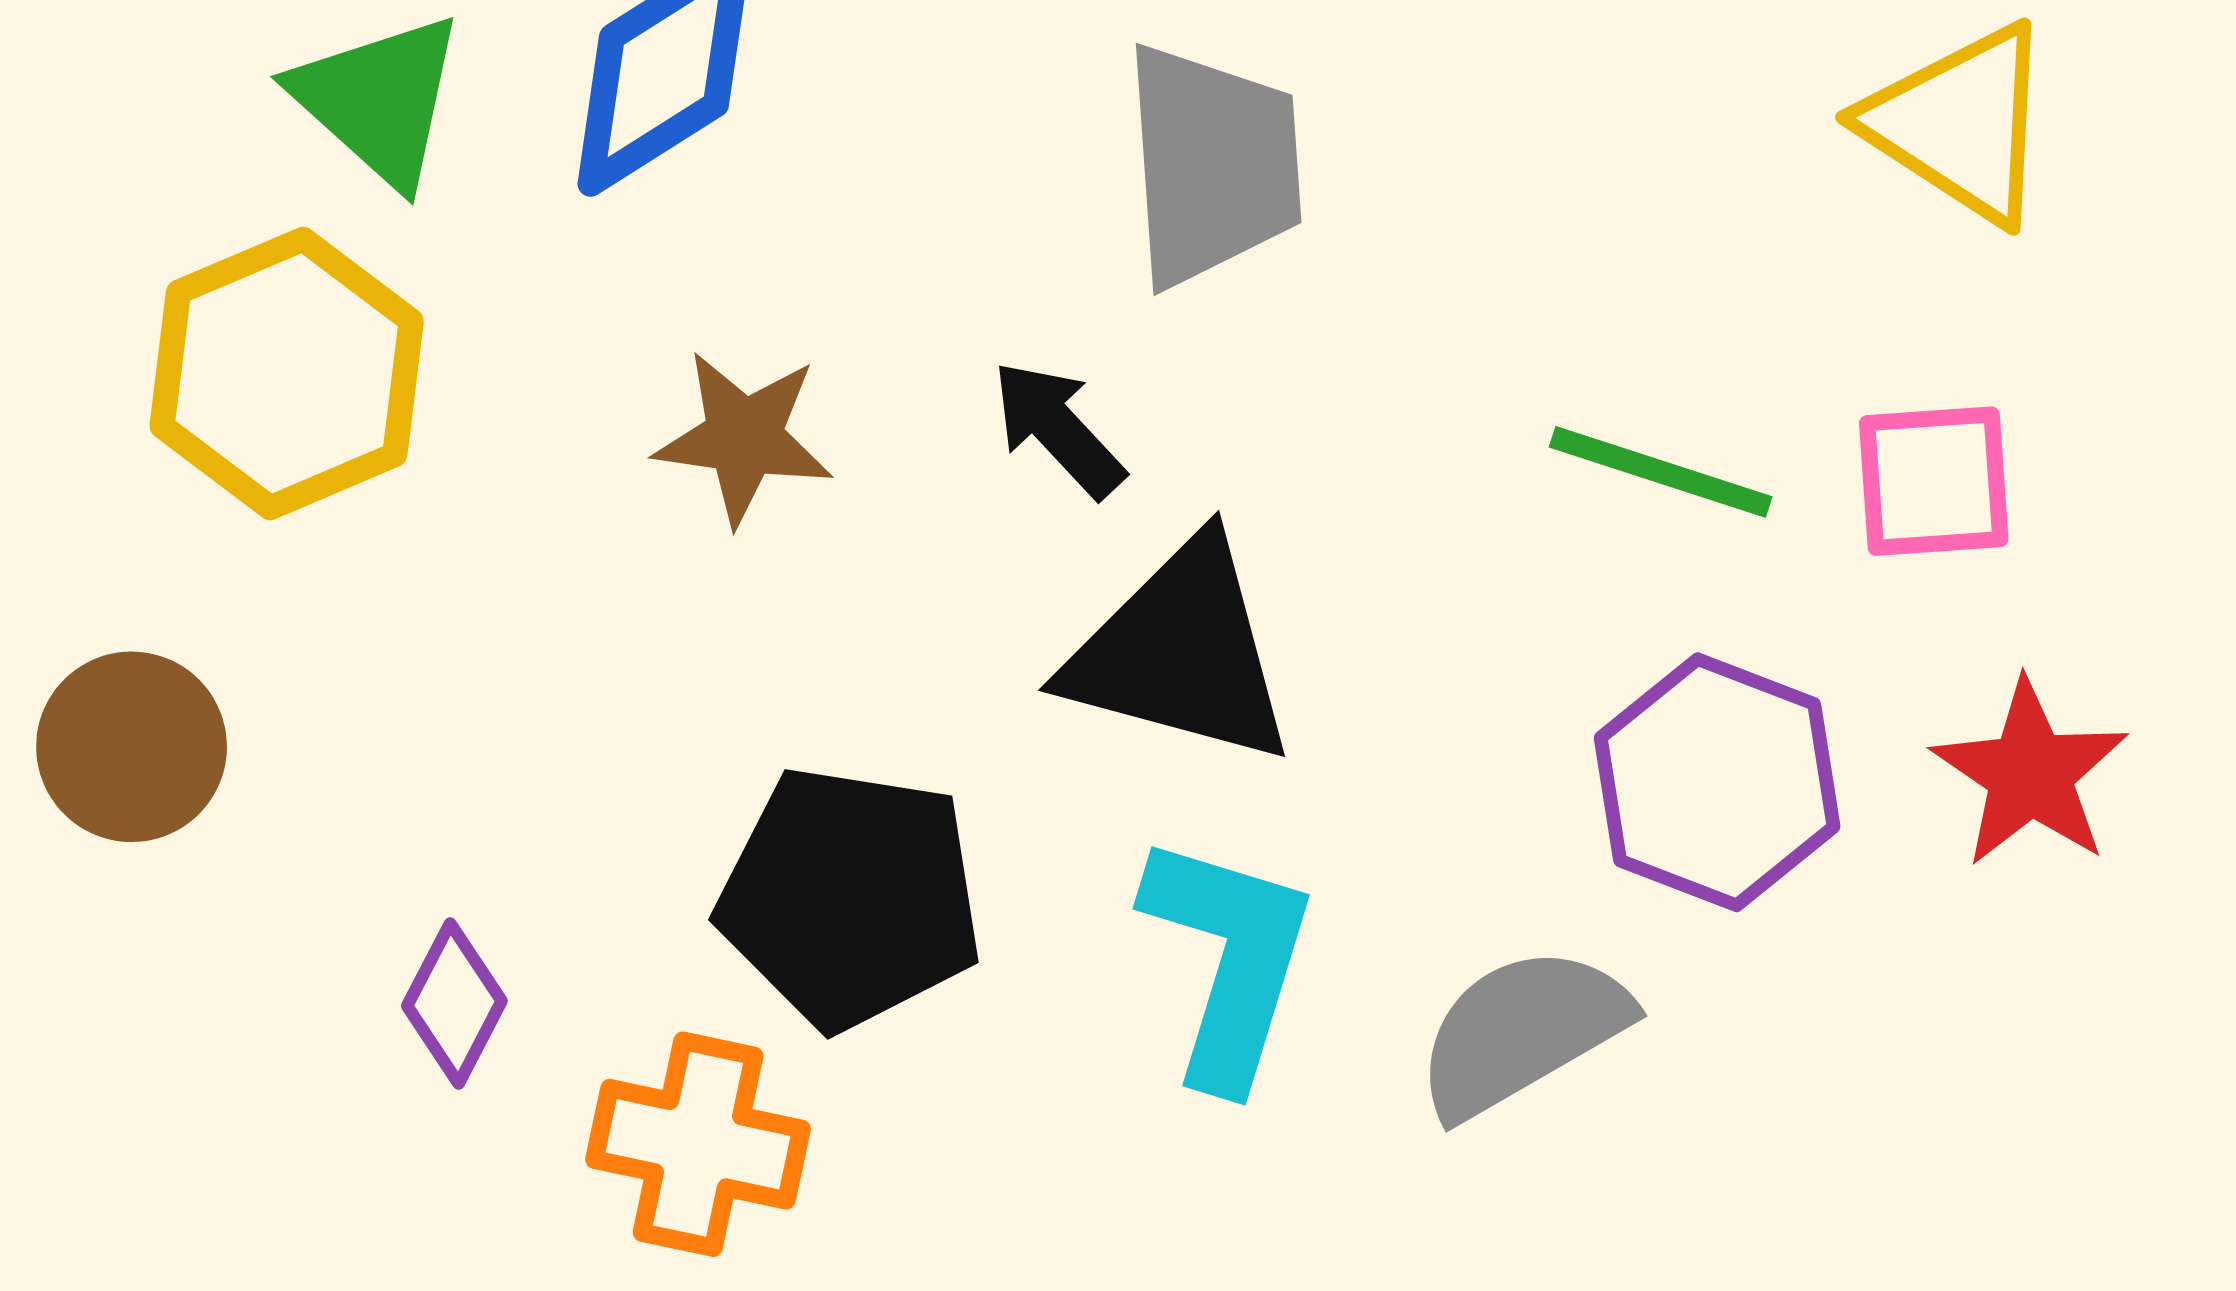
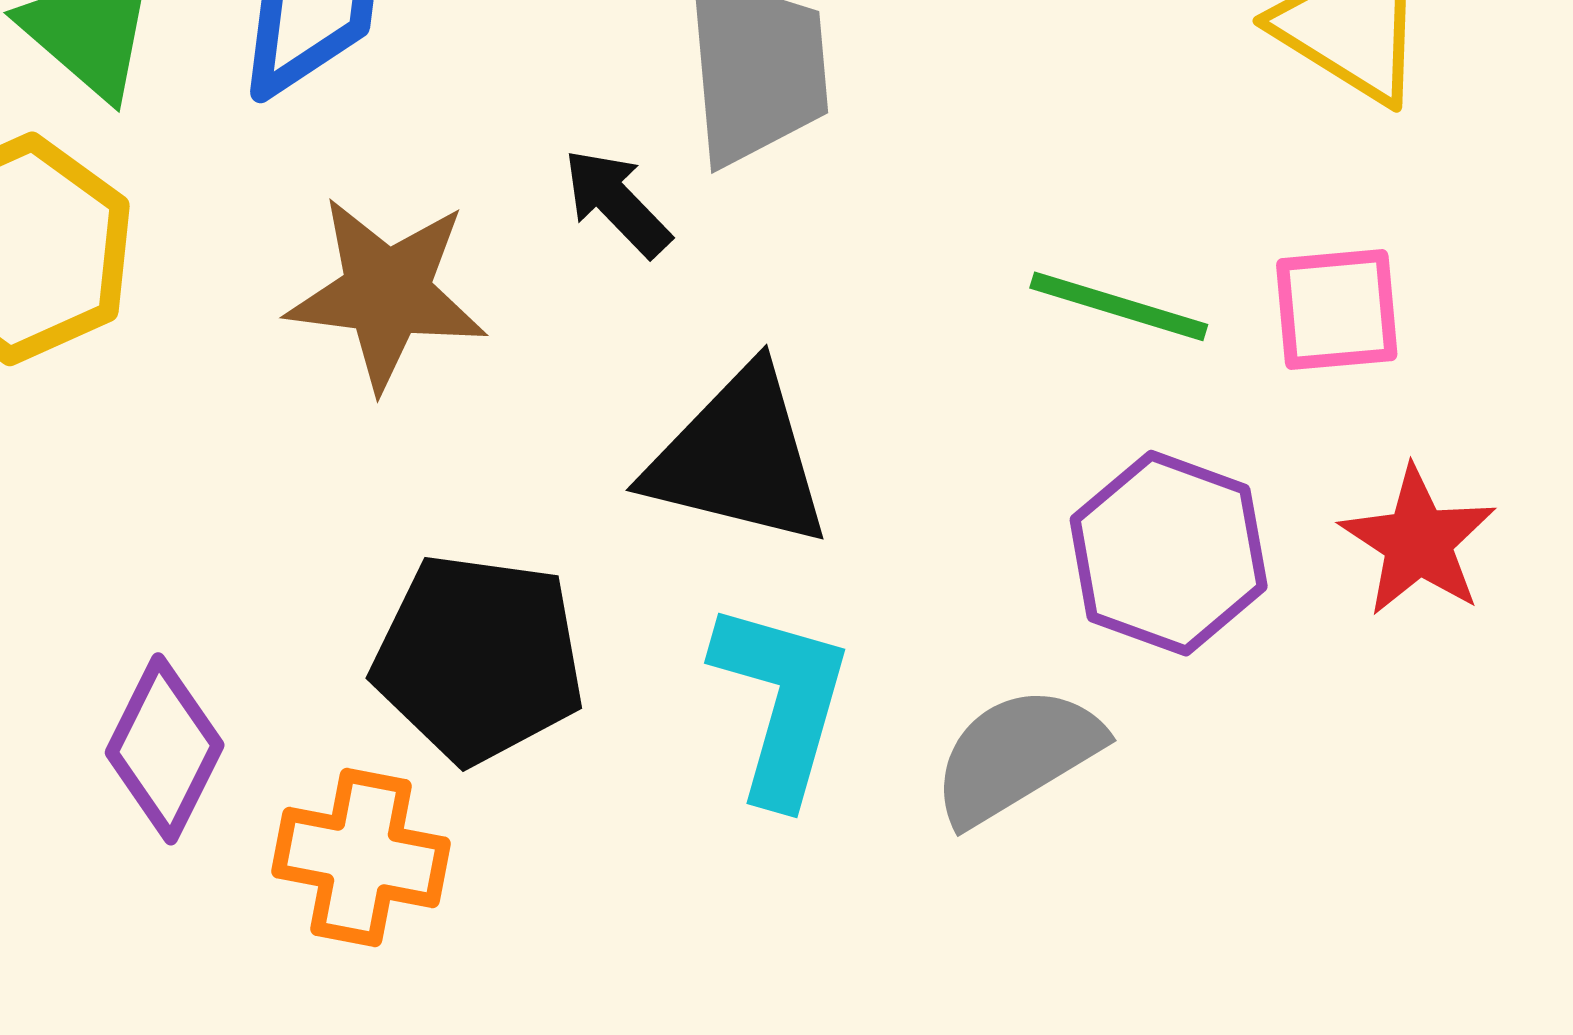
black arrow: (1058, 429) -> (617, 203), moved
brown star: (744, 438) -> (387, 293), size x1.4
purple diamond: (454, 1003) -> (165, 749), size x1.4

